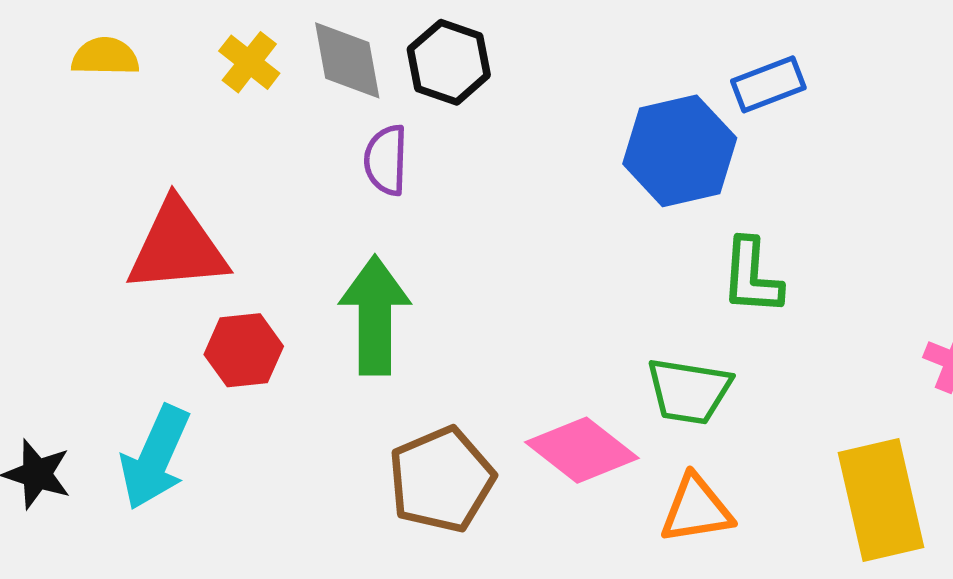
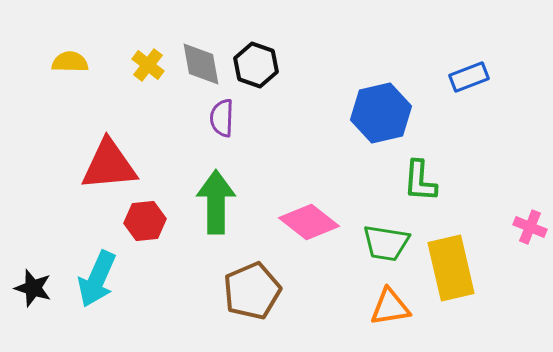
blue rectangle: (768, 84) -> (469, 77), moved
pink diamond: (582, 450) -> (309, 222), moved
yellow rectangle: (881, 500) -> (451, 268), moved

